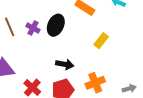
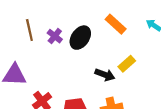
black arrow: (65, 64) -> (105, 75), moved

